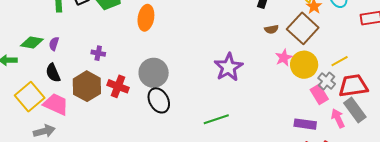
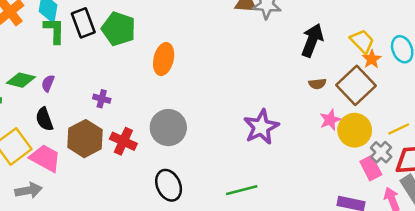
black ellipse: (159, 100) -> (169, 185), moved

